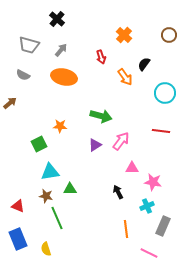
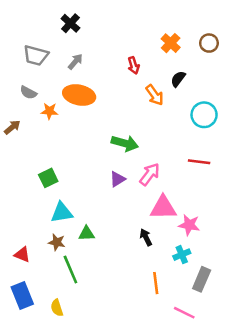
orange cross: (124, 35) -> (171, 43), moved
red arrow: (101, 57) -> (134, 65), moved
orange star: (60, 126) -> (49, 111), moved
pink triangle: (132, 168) -> (163, 208), size x1.6

